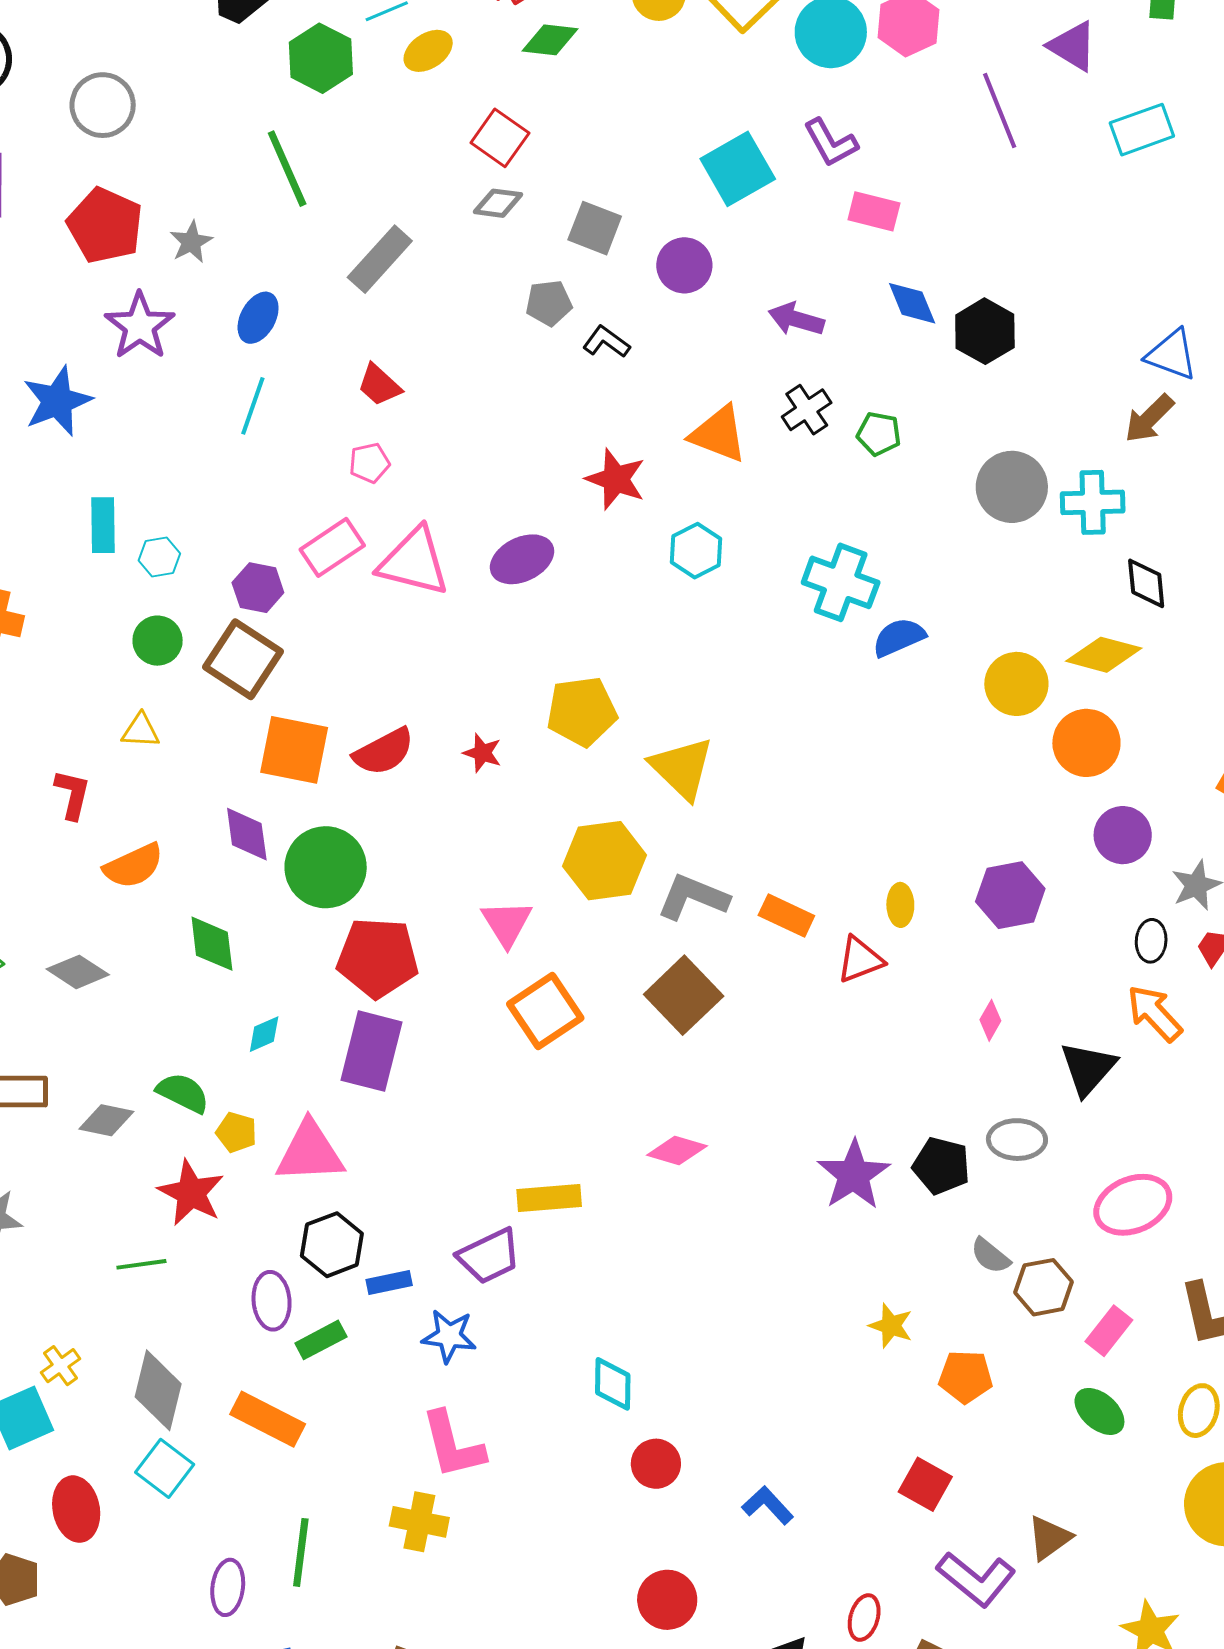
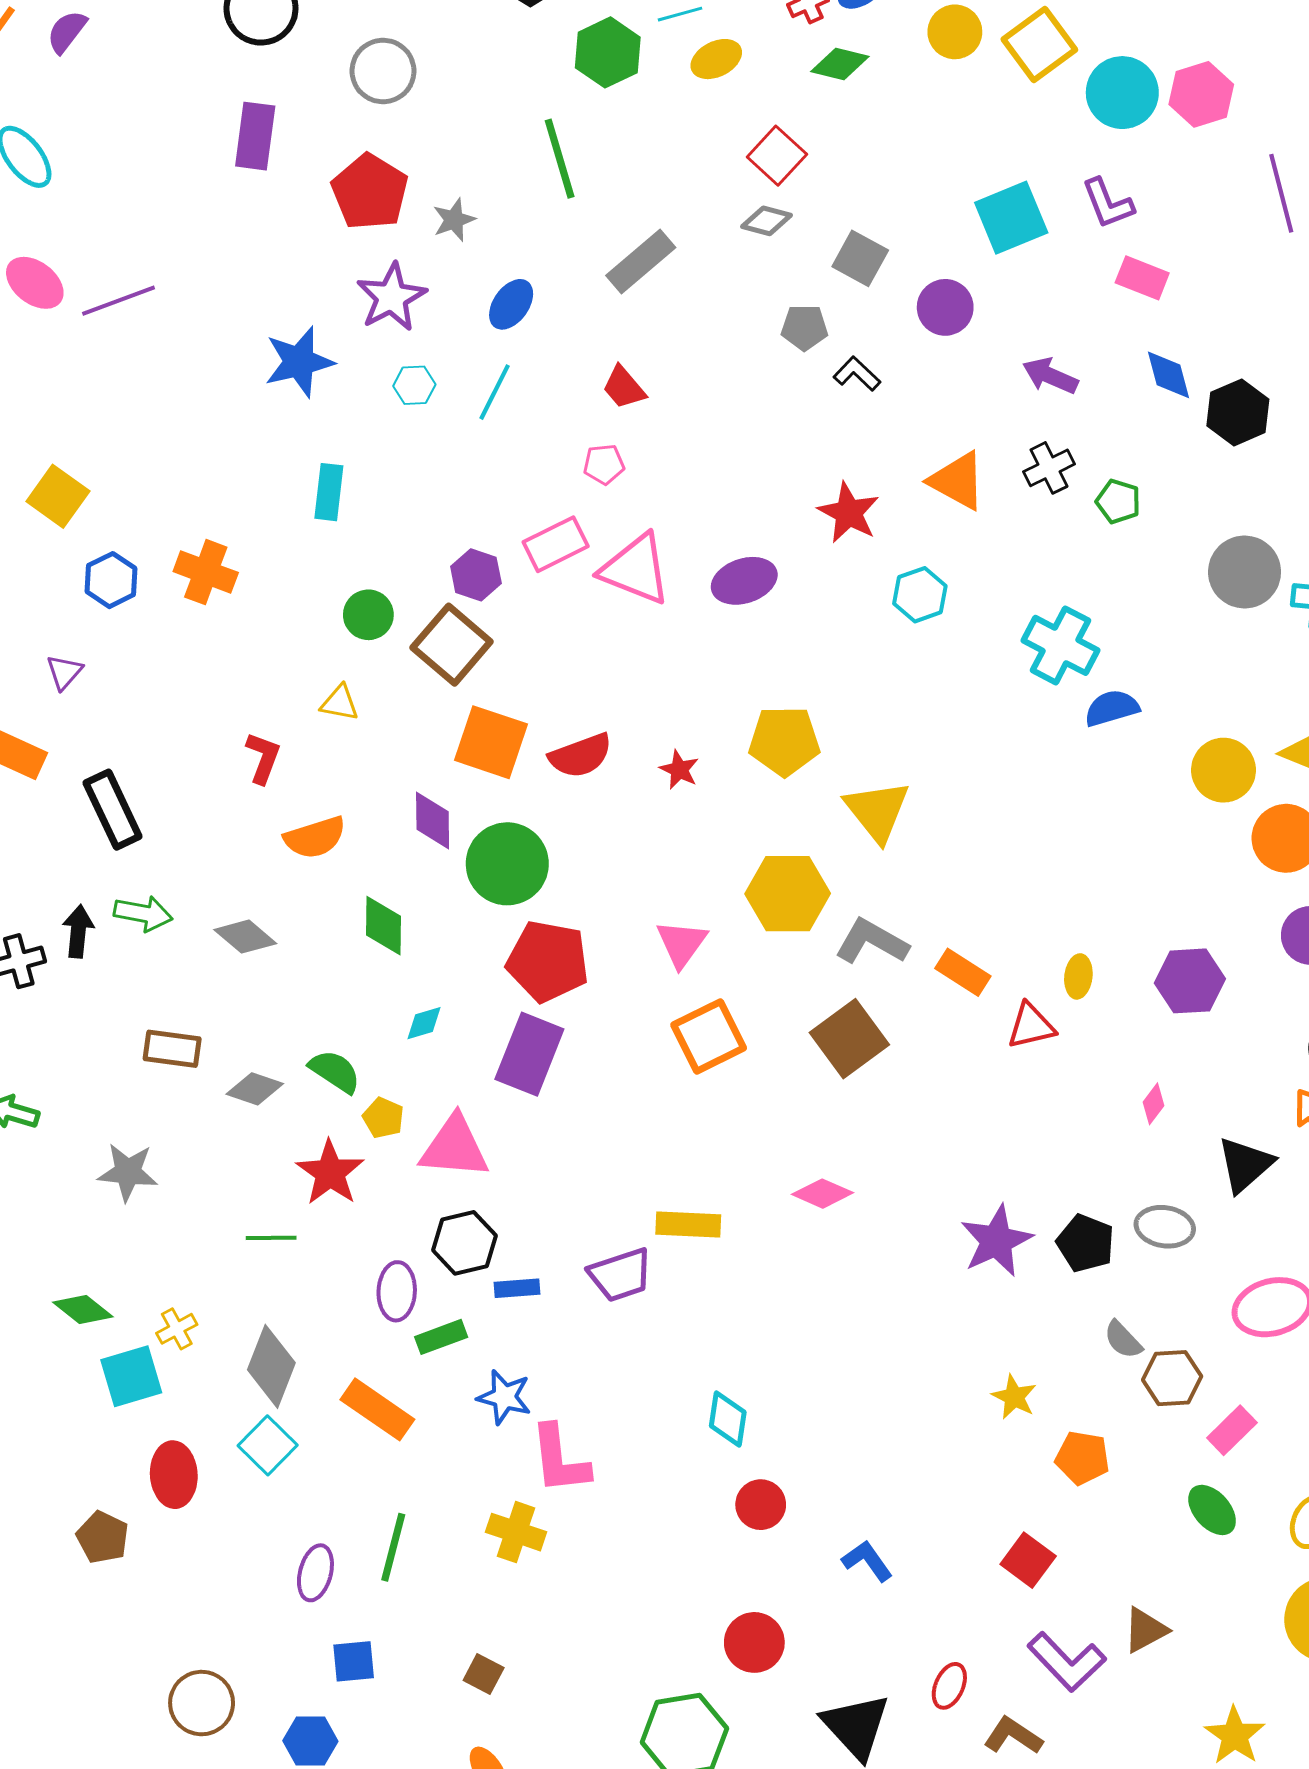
cyan hexagon: (159, 557) -> (414, 385), moved
blue star: (449, 1336) -> (504, 1397), moved

